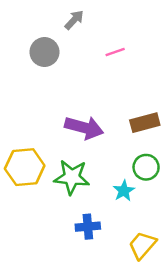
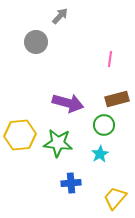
pink line: (115, 52) -> (110, 59), moved, turned -63
green circle: (146, 167) -> (104, 125), moved

